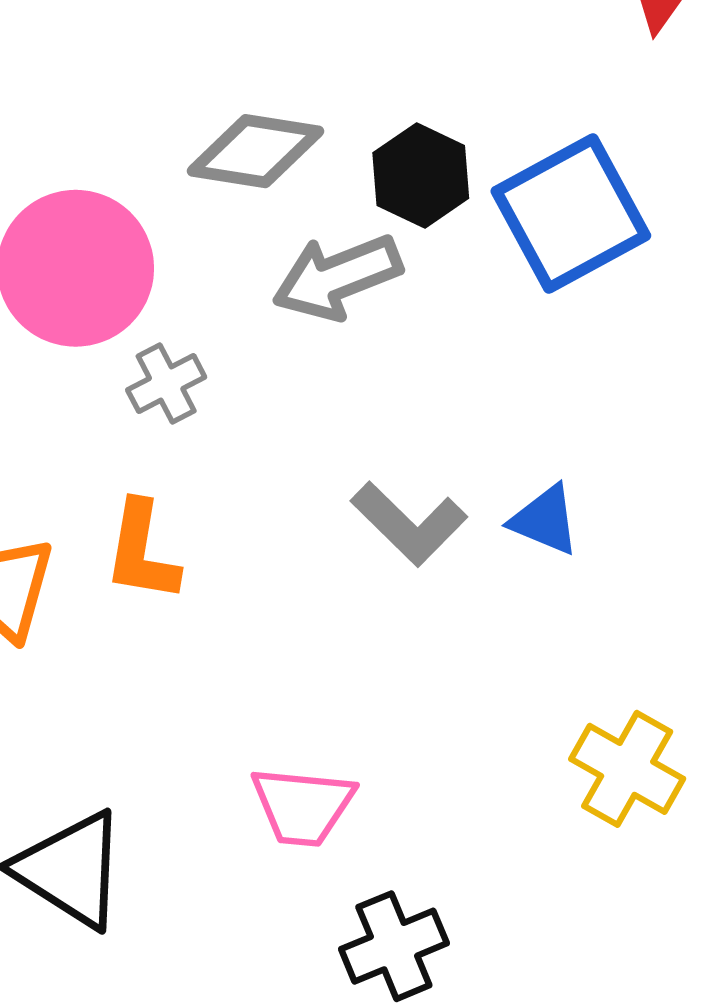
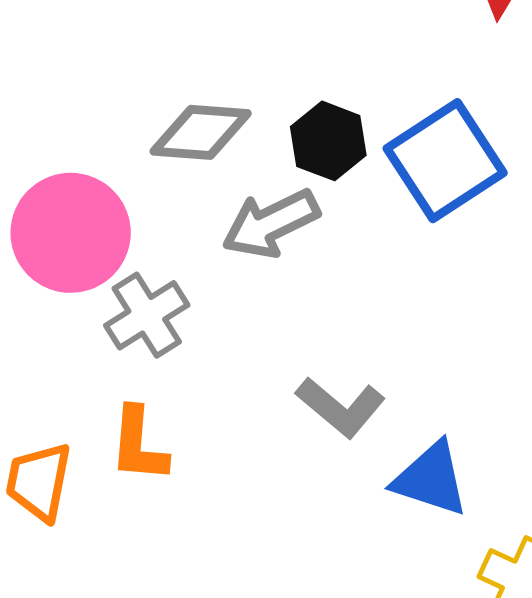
gray cross: (166, 384) -> (147, 315), size x1.4
blue triangle: (545, 520) -> (431, 479), moved, size x1.4

